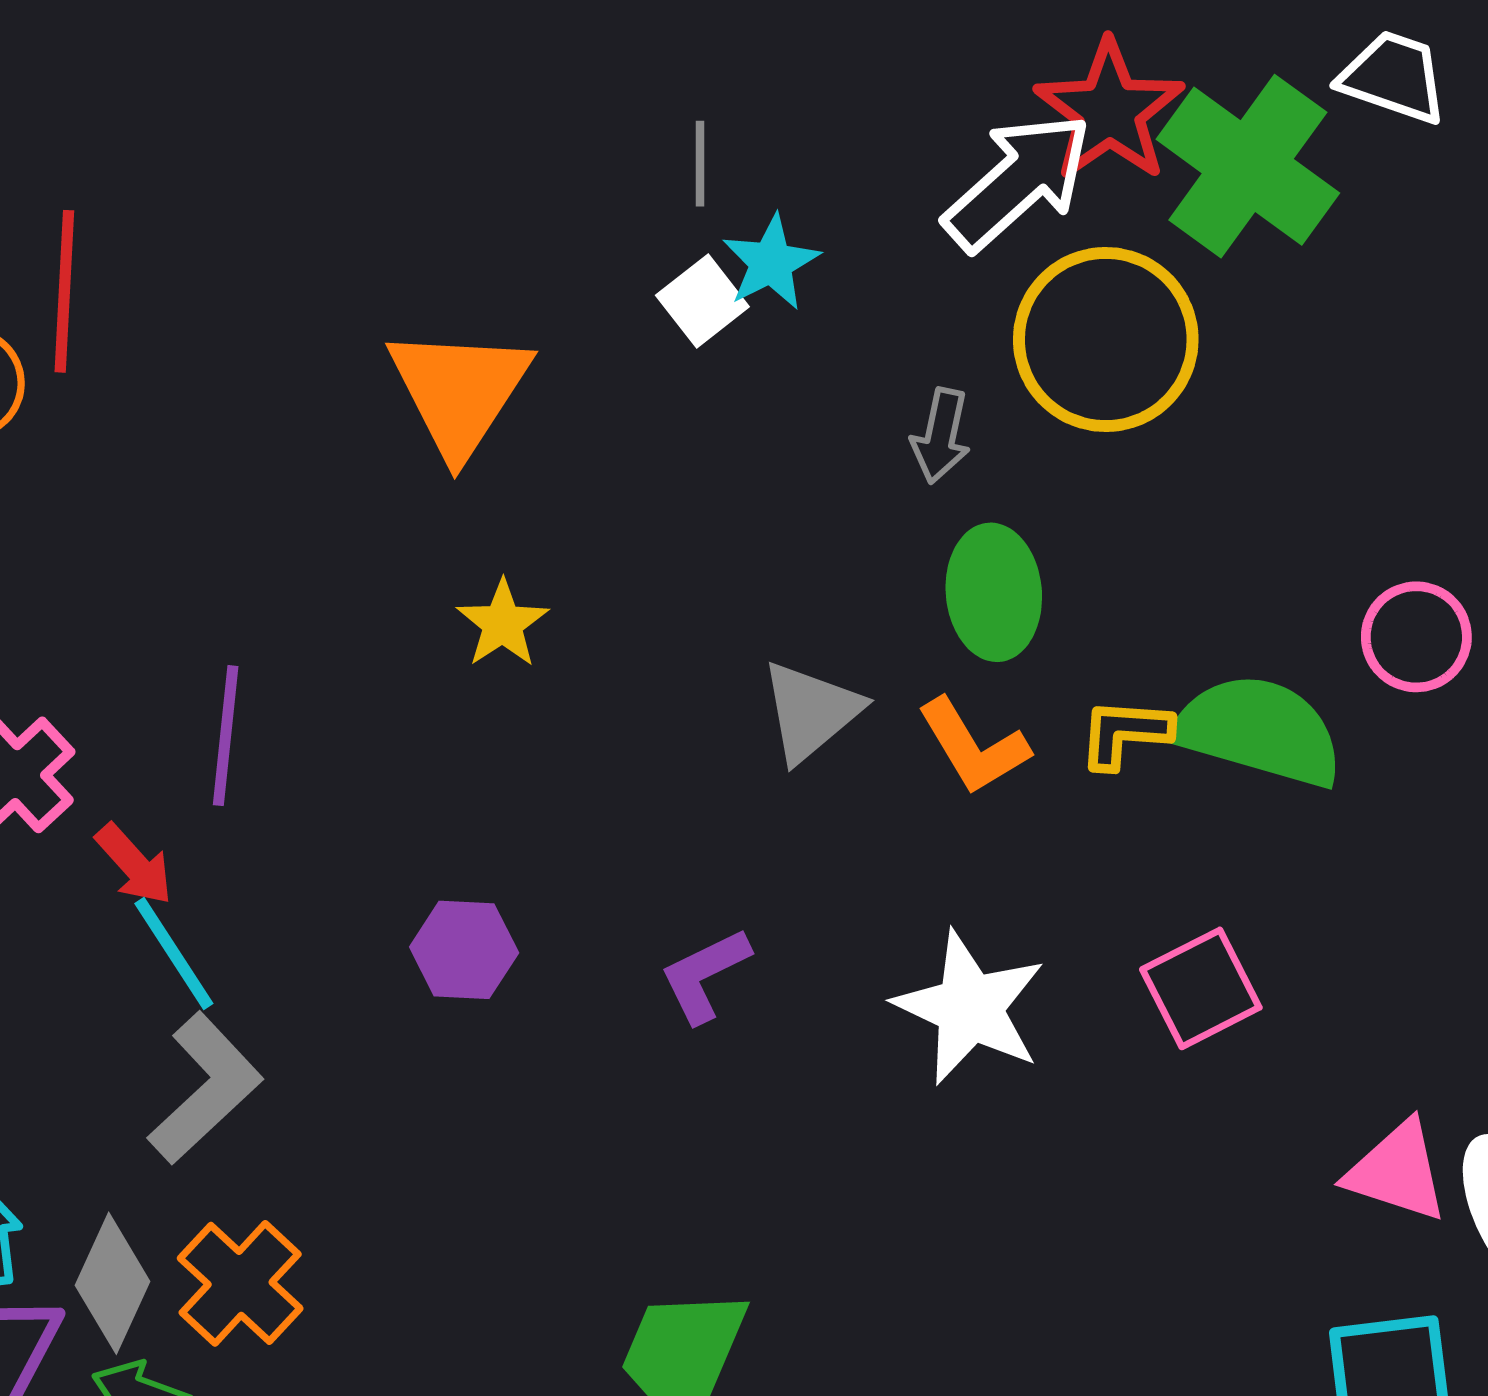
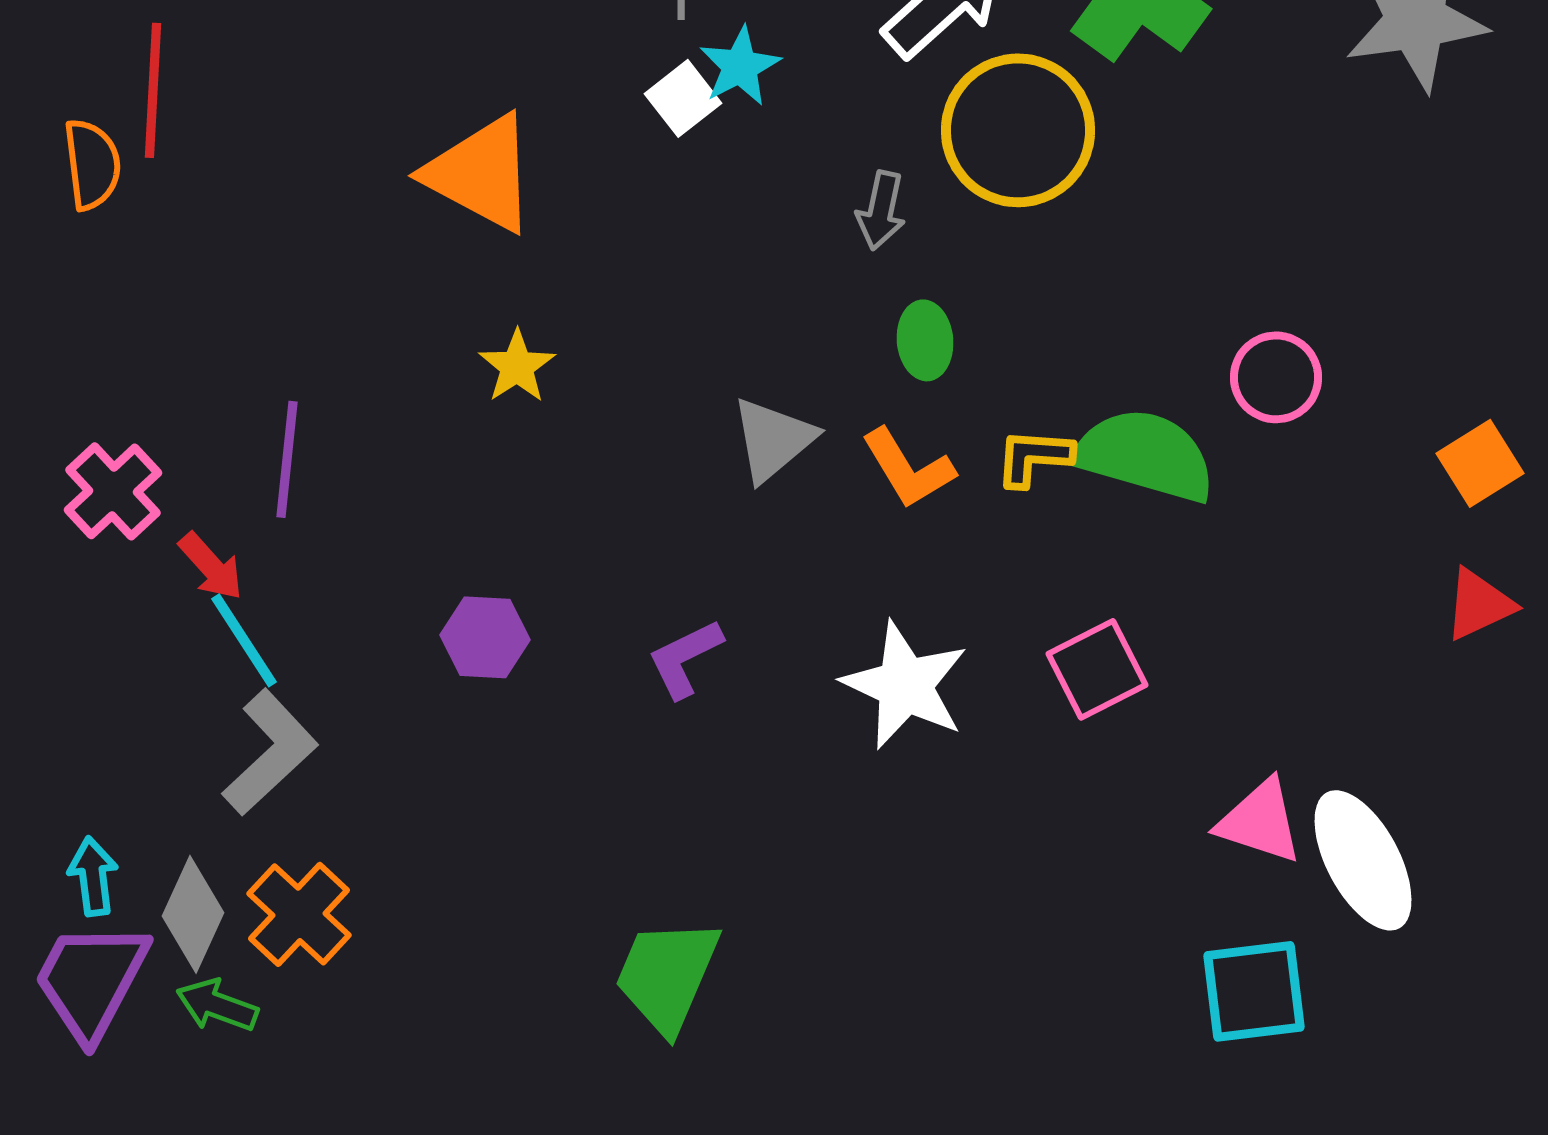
orange triangle: (459, 391) -> (481, 173), turned -35
green ellipse: (994, 592) -> (925, 340), size x0.7

